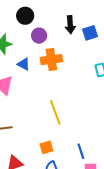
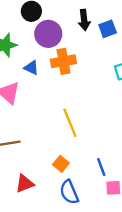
purple circle: (39, 36) -> (48, 34), size x1.5
orange square: (46, 147) -> (61, 164), turned -32

